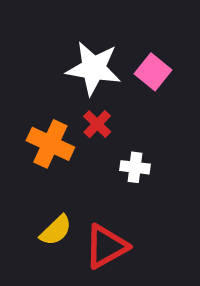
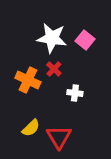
red triangle: (106, 246) -> (59, 137), turned -32

